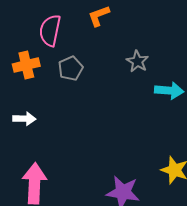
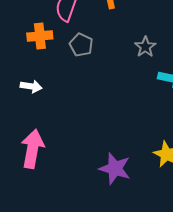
gray pentagon: (71, 68) -> (81, 45), turned -30

